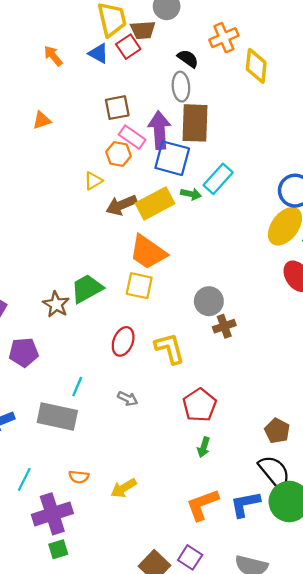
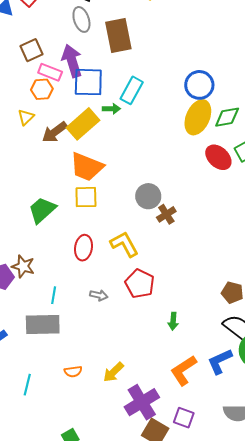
brown rectangle: (195, 123) -> (118, 36), moved
brown star: (56, 304) -> (23, 266), moved
red pentagon: (200, 405) -> (140, 284), moved
purple cross: (52, 514) -> (142, 402), moved

